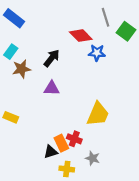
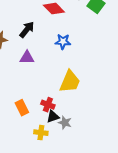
blue star: (97, 53) -> (63, 42), moved
orange rectangle: (61, 143) -> (22, 108), moved
black triangle: (51, 152) -> (53, 117), moved

